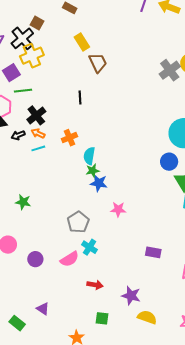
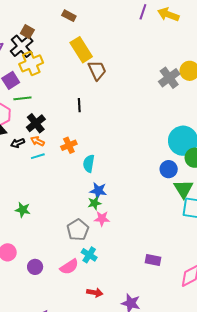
brown square: (37, 23) -> (27, 32), moved
yellow rectangle: (82, 42) -> (81, 50), size x1.4
green star: (93, 171) -> (94, 203), moved
pink star: (118, 209) -> (102, 219), moved

